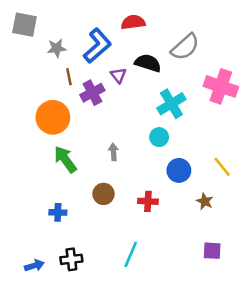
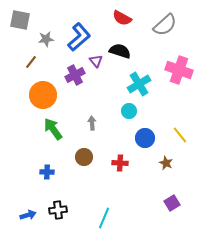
red semicircle: (133, 22) -> (122, 18), moved, turned -144
gray semicircle: (185, 47) -> (165, 25), moved
brown line: (69, 77) -> (31, 62), moved, turned 48
purple square: (212, 251) -> (172, 203), turned -35
cyan line: (131, 254) -> (104, 218), moved

